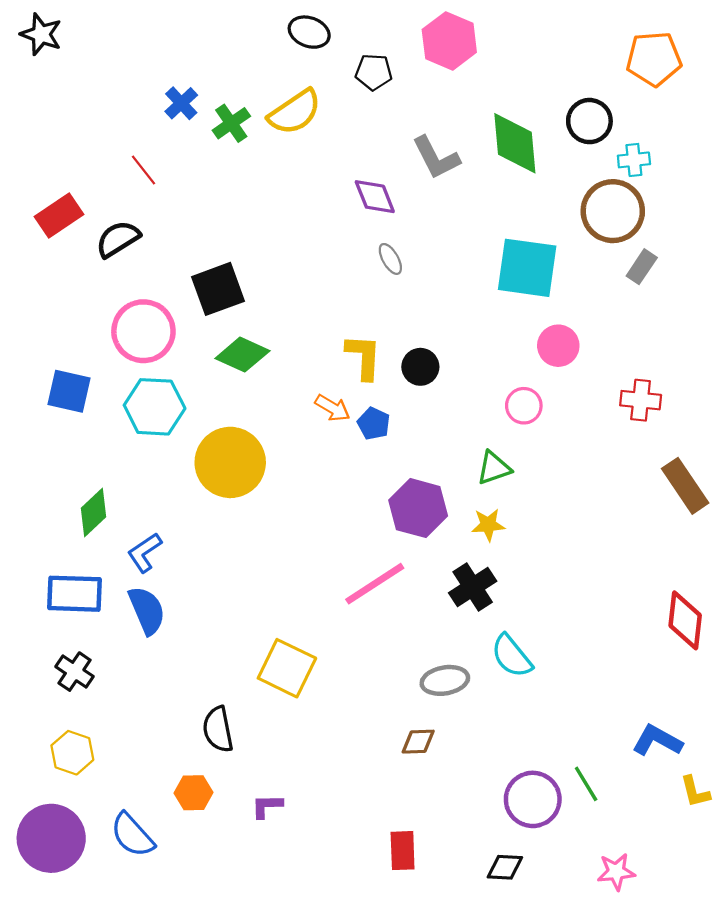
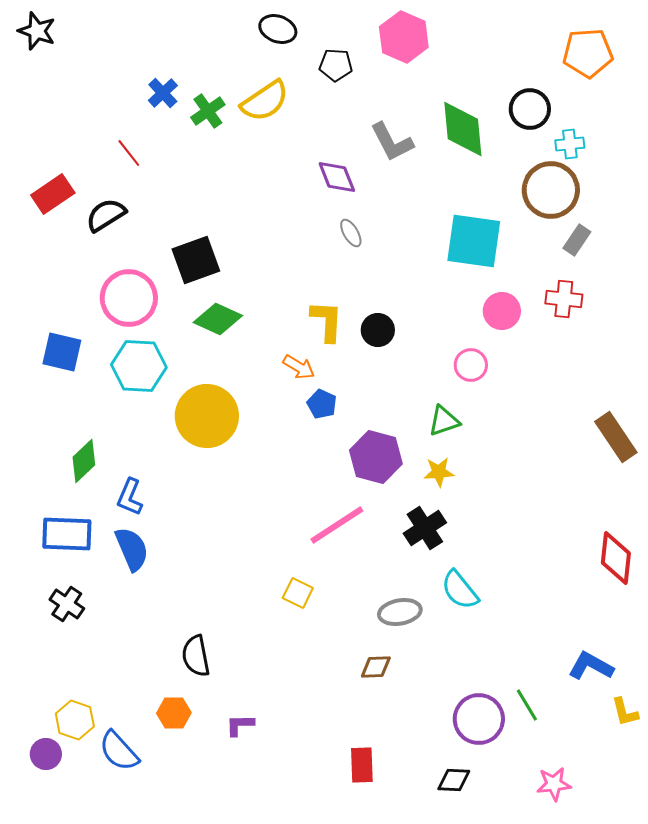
red cross: (641, 400) -> (564, 299), moved
blue pentagon: (374, 424) -> (322, 404), moved
blue L-shape: (145, 553) -> (130, 497), turned -33
yellow square: (287, 668) -> (298, 593), moved, size x0.6
yellow hexagon: (72, 753) -> (75, 720), moved
purple circle: (51, 838) -> (46, 754), size x0.5

